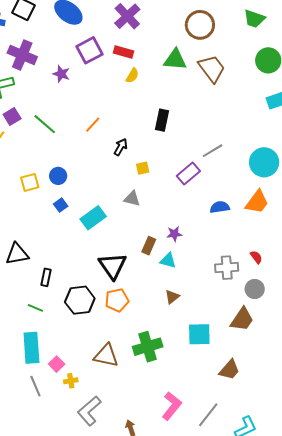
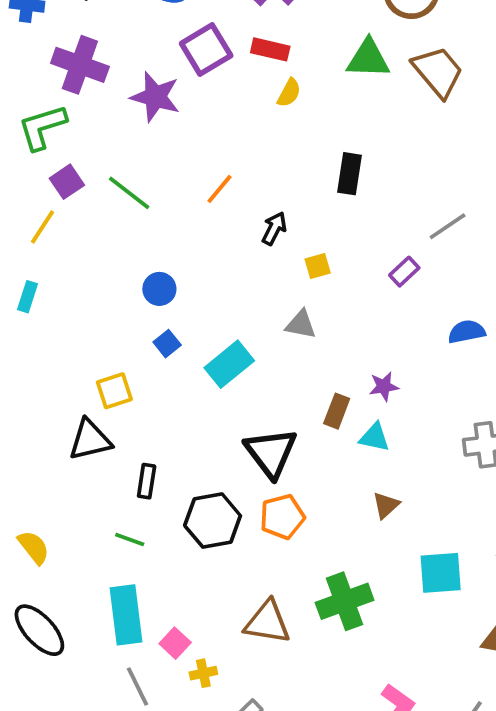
purple star: (61, 74) -> (155, 97), size x1.5
purple rectangle: (188, 173) -> (404, 272), size x0.7
yellow square: (30, 182) -> (114, 391), moved

